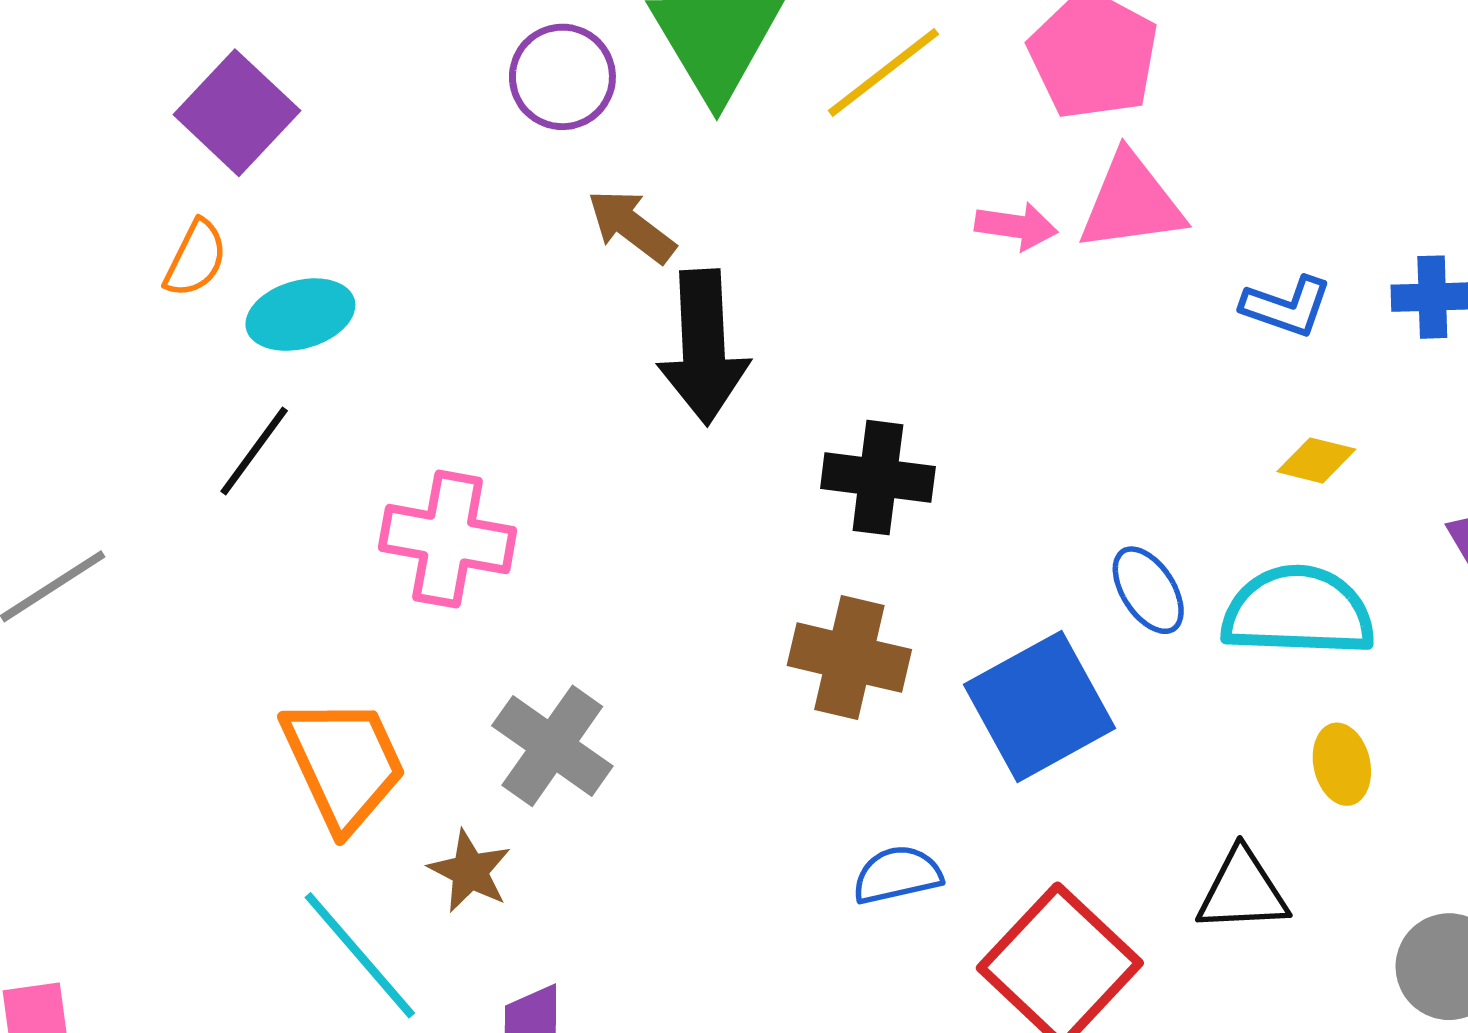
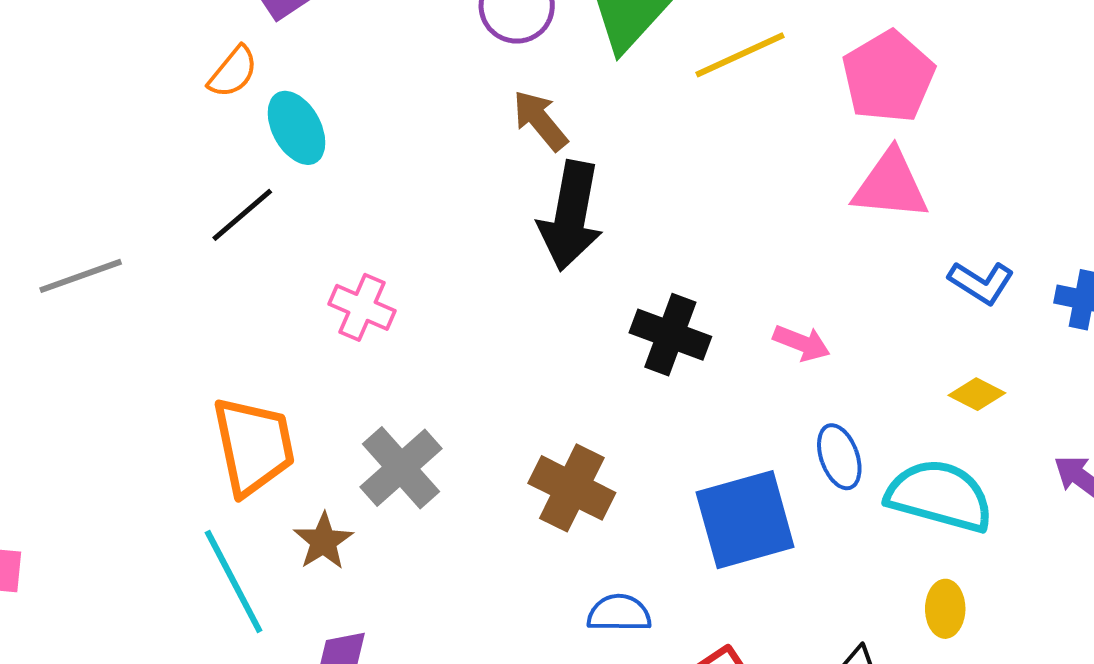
pink arrow: (1016, 226) -> (802, 343), moved
cyan ellipse: (300, 315) -> (297, 128), turned 64
pink cross: (448, 539) -> (362, 307), size x0.7
brown cross: (849, 658) -> (572, 488), moved

